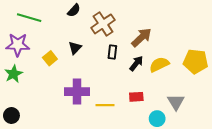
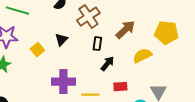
yellow pentagon: (196, 61) -> (166, 33), moved
black arrow: (136, 63) -> (107, 64), moved

